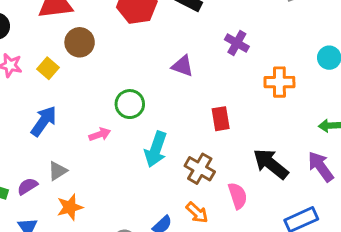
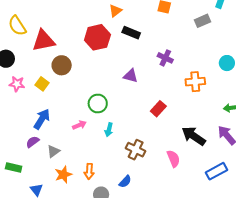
red rectangle: (221, 119) -> (158, 109), turned 56
cyan arrow: (156, 149) -> (109, 130), moved, size x0.6
brown cross: (200, 169) -> (136, 150), moved
purple semicircle: (27, 186) -> (33, 142), moved
orange arrow: (197, 213) -> (89, 171), moved, turned 56

